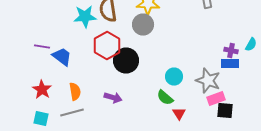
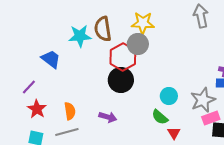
purple line: (42, 46) -> (29, 87), moved, turned -56
red hexagon: (107, 46) -> (123, 57), moved
blue trapezoid: (62, 56) -> (51, 59), moved
gray star: (208, 80) -> (203, 100), turned 30

